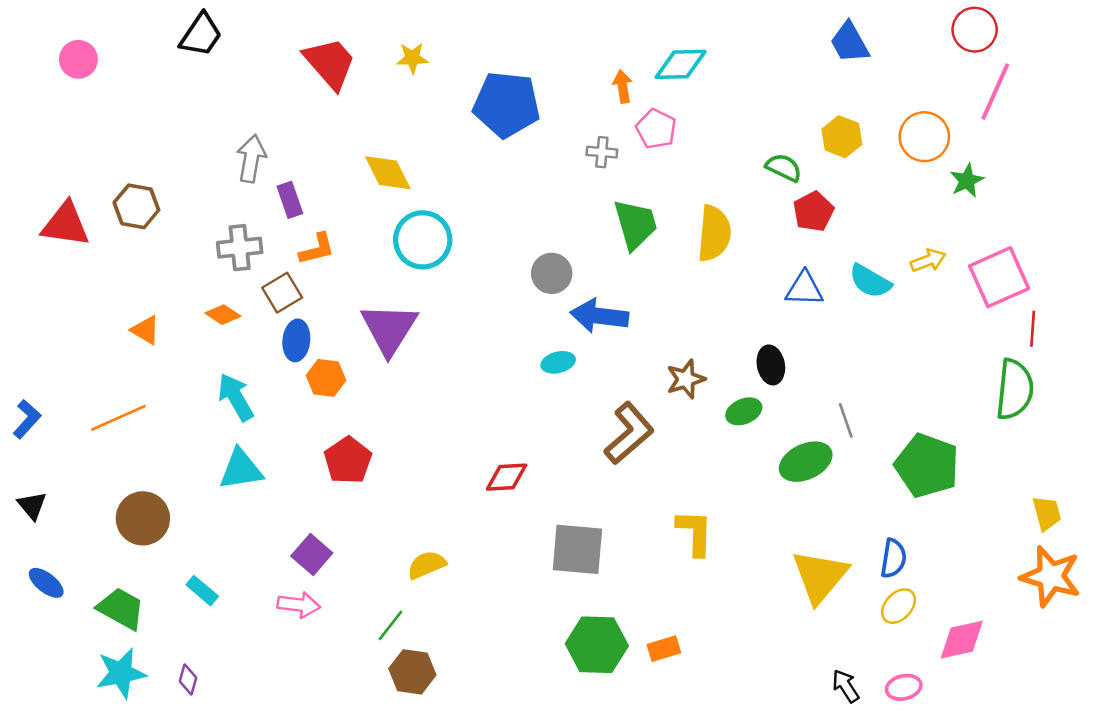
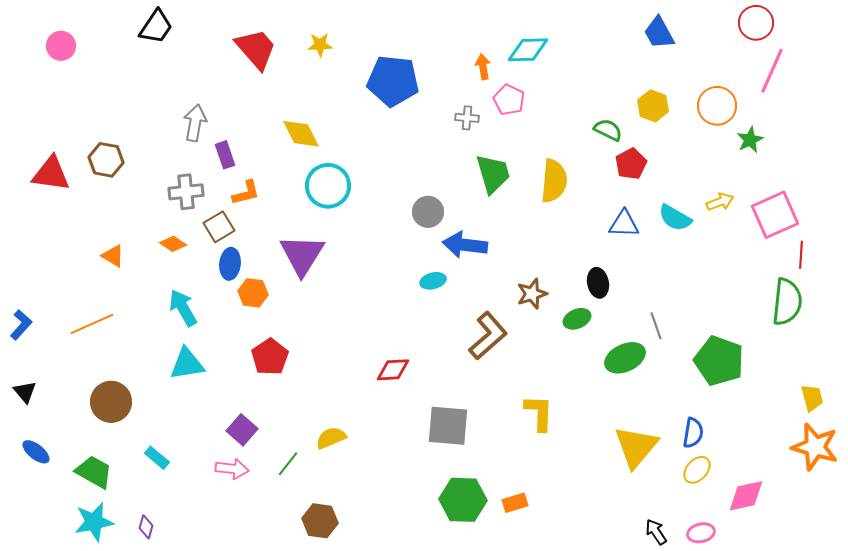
green line: (390, 625) -> (288, 464), moved

